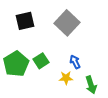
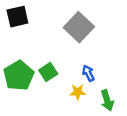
black square: (25, 21) -> (17, 17), moved

